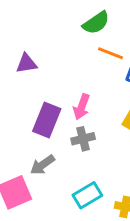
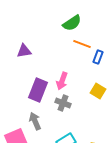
gray cross: (83, 139) -> (63, 103), turned 35
gray arrow: (42, 165) -> (35, 121), turned 102

